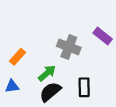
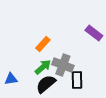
gray cross: (69, 47) -> (63, 65), moved
orange rectangle: (17, 57) -> (43, 44), moved

